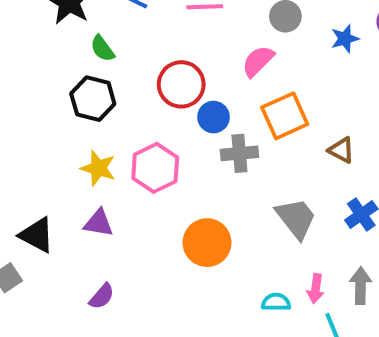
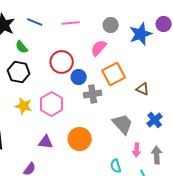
blue star: (345, 39) -> (141, 34), size x1.6
purple triangle: (99, 223) -> (46, 142), moved
pink arrow: (316, 289) -> (137, 150), moved
cyan semicircle: (276, 302) -> (116, 166), turned -104

